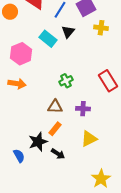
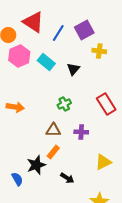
black triangle: (68, 32) -> (73, 69), moved
pink hexagon: (21, 54) -> (19, 56), moved
yellow triangle: (89, 139) -> (103, 162), moved
black arrow: (58, 154) -> (67, 178), moved

